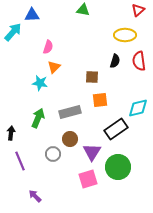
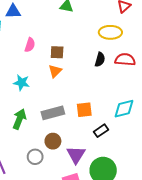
red semicircle: (139, 61) -> (125, 60), turned 102
orange triangle: (54, 67) -> (55, 71), moved
brown square: (92, 77) -> (57, 52), moved
orange square: (100, 100) -> (84, 110), moved
black rectangle: (116, 129) -> (101, 131), size x0.6

